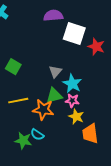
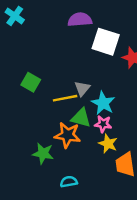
green triangle: (54, 96) -> (81, 118), turned 30
yellow line: (18, 101) -> (65, 98), moved
cyan semicircle: (37, 135) -> (69, 182), moved, turned 136
green star: (23, 141) -> (43, 153), moved

